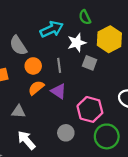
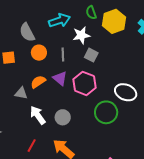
yellow hexagon: (109, 39) -> (114, 21), moved
orange semicircle: (36, 88) -> (38, 82), moved
pink hexagon: (90, 109) -> (85, 83), moved
green circle: (107, 136) -> (106, 112), moved
white arrow: (26, 140) -> (38, 115), moved

